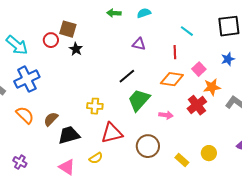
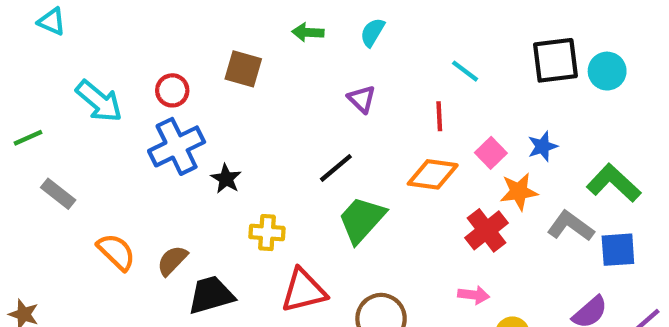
cyan semicircle: (144, 13) -> (372, 32), turned -40
brown square: (68, 29) -> (243, 69), moved
purple triangle: (139, 44) -> (362, 99), turned 32
black star: (76, 49) -> (226, 179), moved
blue star: (228, 59) -> (543, 146), moved
blue cross: (27, 79) -> (177, 146), moved
pink arrow: (166, 115) -> (474, 295), moved

